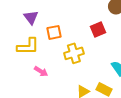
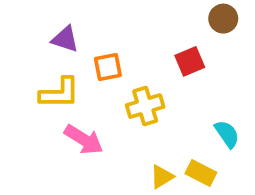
purple triangle: (31, 17) -> (65, 39), turned -35
pink arrow: (41, 71) -> (84, 140), size x1.5

